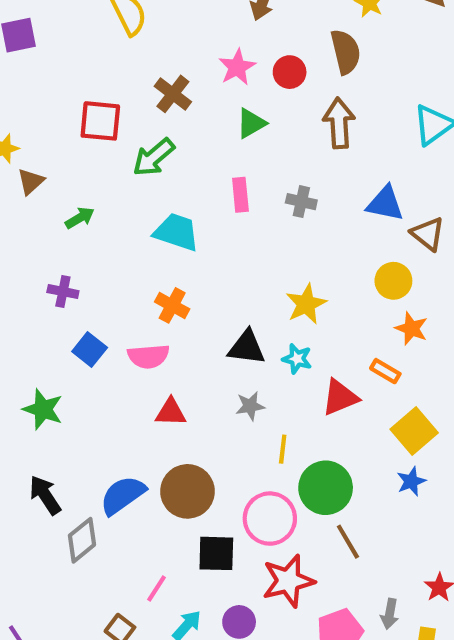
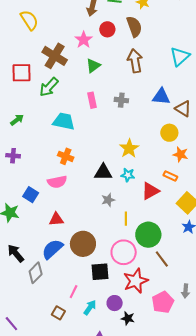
red circle: (290, 72) -> (107, 29), moved
brown cross: (173, 94) -> (55, 56), size x1.4
blue square: (90, 349) -> (31, 195), moved
red triangle: (171, 412) -> (56, 219), moved

